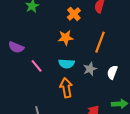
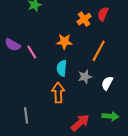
orange cross: (74, 14) -> (84, 19), moved
cyan semicircle: (66, 64) -> (62, 68), turned 84
pink line: (37, 66) -> (32, 52), moved

